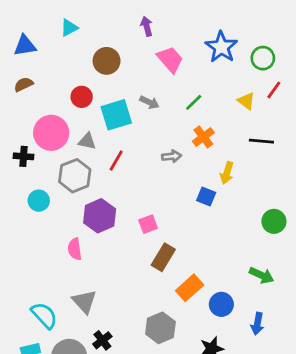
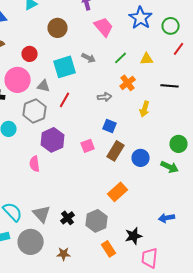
red circle: (82, 97) -> (30, 54), moved
yellow triangle: (246, 101) -> (147, 59), moved, turned -40
blue square: (206, 196) -> (110, 126), moved
brown rectangle: (163, 257) -> (116, 151), moved
green arrow: (261, 275) -> (170, 167), moved
gray triangle: (84, 302) -> (42, 214), moved
blue circle: (221, 304) -> (141, 158), moved
blue arrow: (257, 324) -> (167, 218), turned 70
black cross: (102, 340) -> (68, 218), moved

